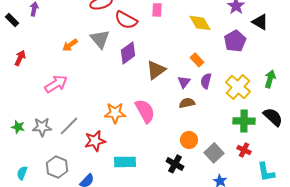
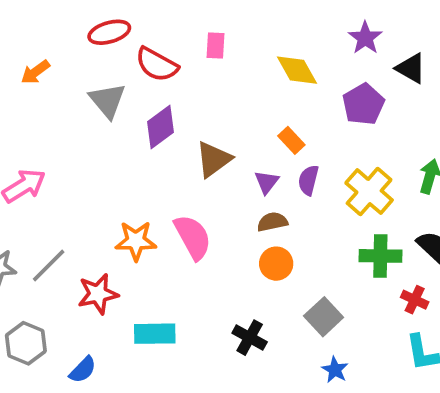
orange arrow: (70, 45) -> (35, 72), moved
orange circle: (189, 140) -> (276, 264), moved
red cross: (244, 150) -> (415, 300), moved

